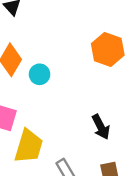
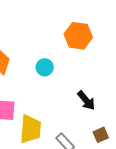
cyan circle: (40, 74) -> (45, 67), moved

